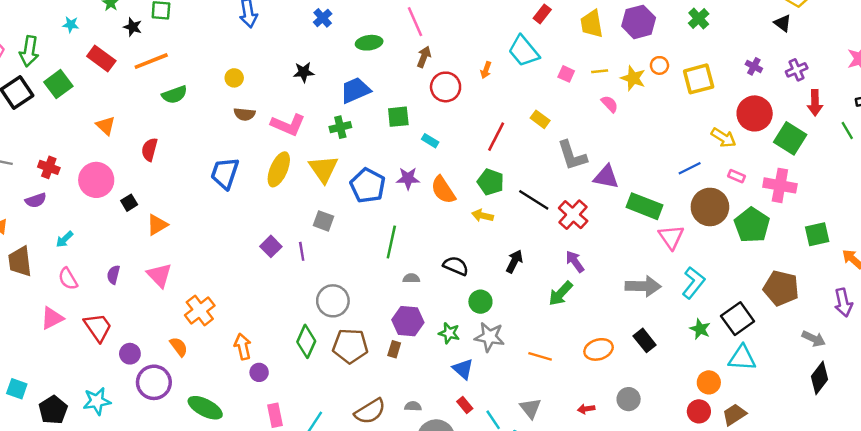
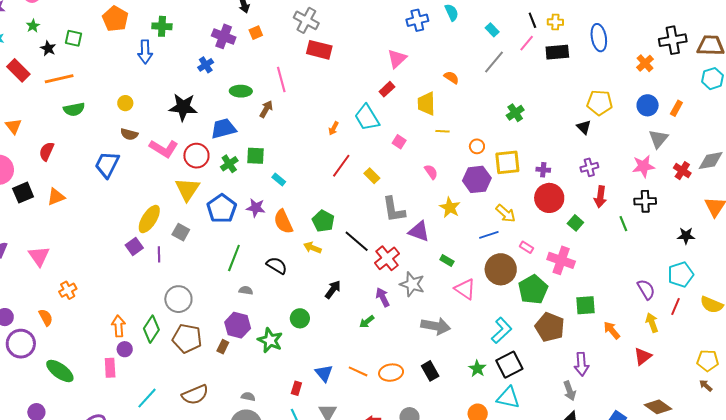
purple hexagon: (639, 22) -> (477, 179), moved
brown arrow: (424, 57) -> (266, 109), moved
purple cross: (754, 66) -> (543, 170), moved, turned -32
yellow line: (600, 71) -> (442, 131), moved
black star: (304, 72) -> (183, 107), size x1.6
yellow star: (633, 78) -> (450, 207), moved
red circle: (446, 87) -> (196, 156), moved
green cross: (340, 127) -> (229, 164), moved, turned -30
red line: (496, 137) -> (341, 166), moved
yellow arrow: (724, 138) -> (506, 213), moved
green square: (790, 138) -> (575, 223), size x0.6
yellow ellipse: (279, 169) -> (149, 219), moved
blue trapezoid: (225, 173) -> (107, 165), moved
black square: (129, 203) -> (23, 193), size x1.5
green rectangle: (645, 206) -> (447, 260), size x0.5
orange triangle: (157, 225) -> (56, 197), moved
pink triangle: (671, 237) -> (465, 289), turned -30
black semicircle: (456, 266) -> (277, 265), moved
cyan L-shape: (693, 283) -> (502, 330), moved
brown pentagon: (781, 288) -> (550, 327), moved
green arrow: (561, 293) -> (367, 322), size x0.7
purple arrow: (843, 303) -> (581, 364), moved
orange cross: (200, 310) -> (68, 290), size x0.7
green star: (449, 333) -> (270, 340), size x1.4
gray star: (489, 337) -> (412, 284), moved
gray arrow: (814, 339) -> (570, 391), turned 36
orange arrow: (243, 346) -> (119, 326), moved
orange line: (540, 356) -> (358, 371), moved
blue triangle: (463, 369) -> (324, 373), moved
purple circle: (259, 372) -> (125, 349), moved
red rectangle: (465, 405) -> (296, 388), moved, turned 48
gray semicircle: (413, 406) -> (248, 397), moved
pink rectangle: (275, 415) -> (110, 368), moved

